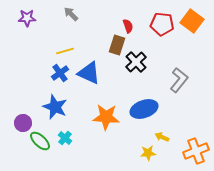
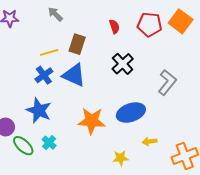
brown rectangle: (117, 45) -> (77, 44), moved
yellow arrow: (162, 137) -> (150, 142), turned -32
yellow star: (148, 153) -> (121, 158), moved

